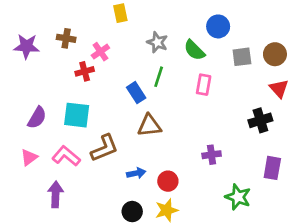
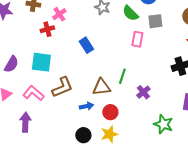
gray square: (242, 57) -> (155, 21), moved
green line: (159, 77) -> (122, 76), moved
brown triangle: (149, 126) -> (101, 87), moved
purple cross: (212, 155) -> (143, 92), turned -32

